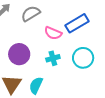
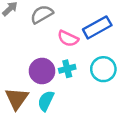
purple circle: (19, 54) -> (42, 71), moved

